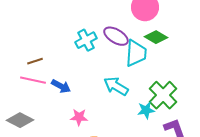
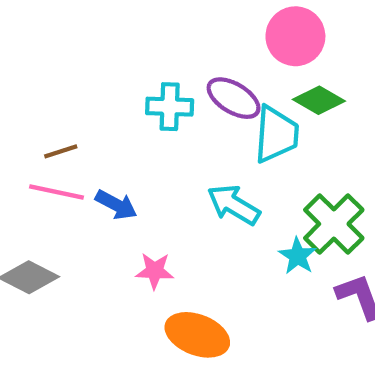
cyan cross: (86, 40) -> (170, 107), turned 30
cyan star: (146, 110) -> (298, 256), turned -30

